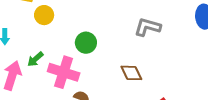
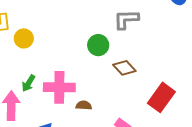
green circle: (86, 43) -> (98, 45), moved

